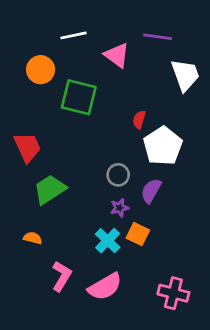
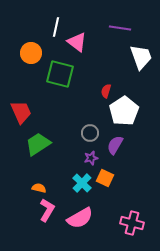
white line: (73, 35) -> (56, 27), turned -66
pink triangle: (117, 55) -> (77, 42), moved
orange semicircle: (33, 238) -> (39, 188), moved

